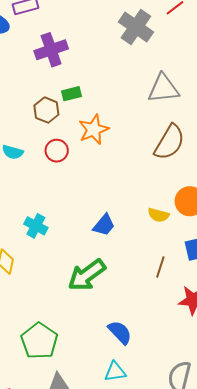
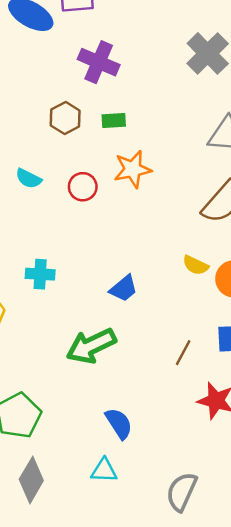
purple cross: (51, 50) -> (99, 62), turned 32
brown hexagon: (46, 110) -> (65, 118), moved
yellow semicircle: (158, 215) -> (196, 265), moved
cyan cross: (36, 226) -> (40, 274), turned -35

